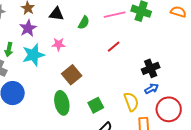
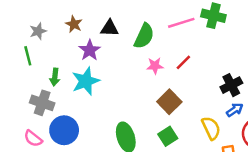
green semicircle: (84, 23) -> (144, 36), size x1.5
purple star: (28, 28) -> (90, 50), moved
pink star: (59, 44) -> (155, 66), moved
brown square: (72, 75) -> (169, 102), moved

